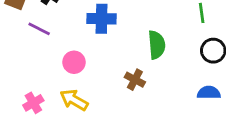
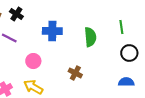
green semicircle: (157, 45) -> (90, 37), moved

